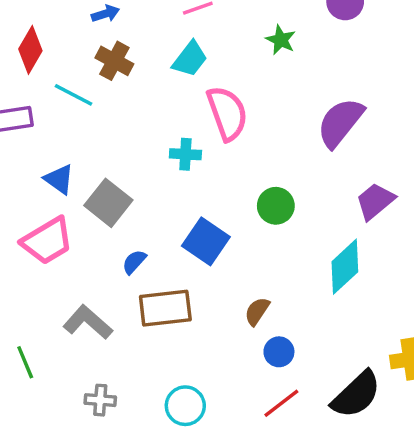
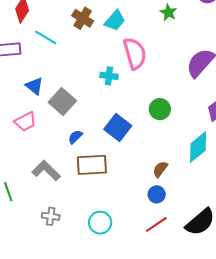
brown cross: (114, 61) -> (83, 18), moved
pink trapezoid: (47, 241) -> (25, 122), size x0.7
brown semicircle: (257, 311) -> (160, 169), moved

